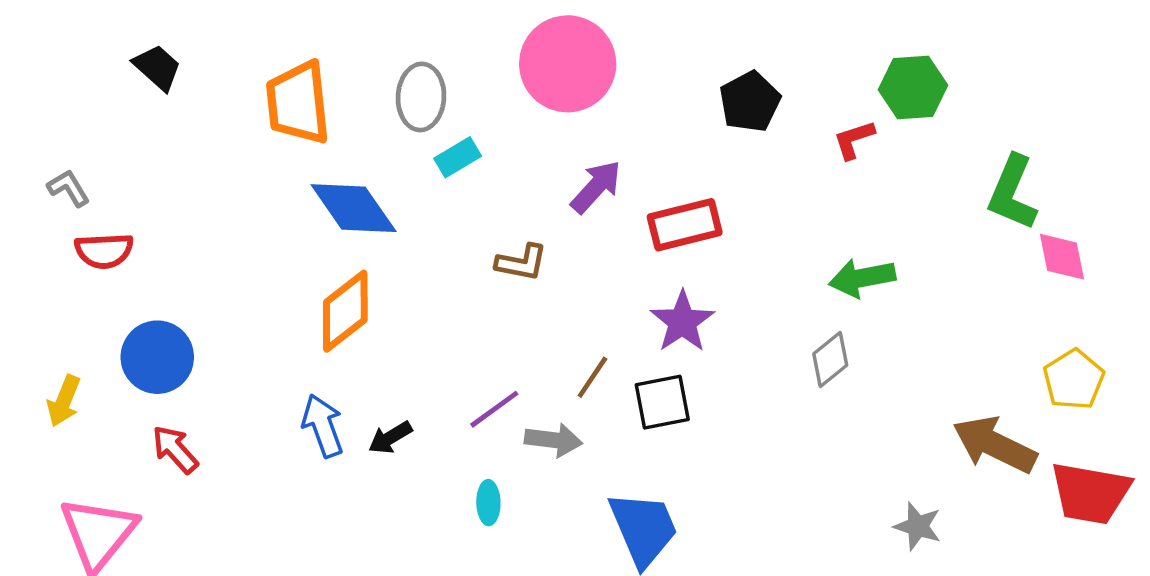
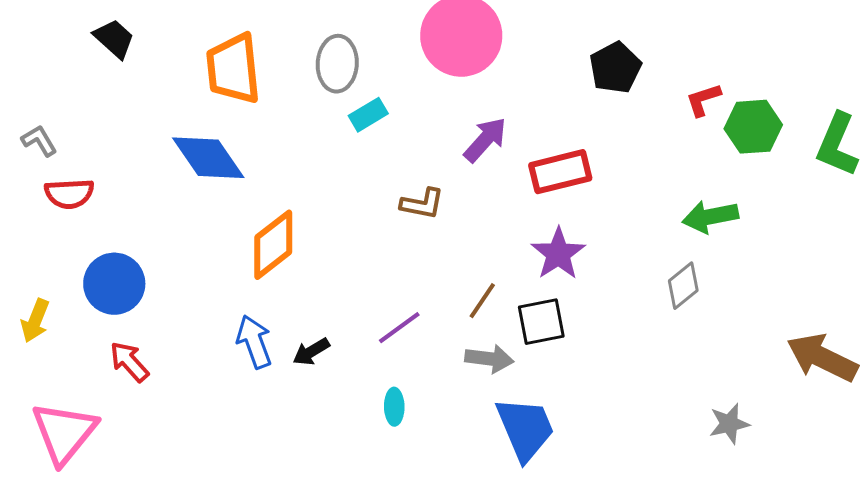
green hexagon: (913, 88) -> (753, 127), moved
blue diamond: (354, 208) -> (208, 158), moved
gray arrow: (553, 440) -> (489, 359), moved
gray star: (918, 526) -> (729, 424), moved, turned -30

